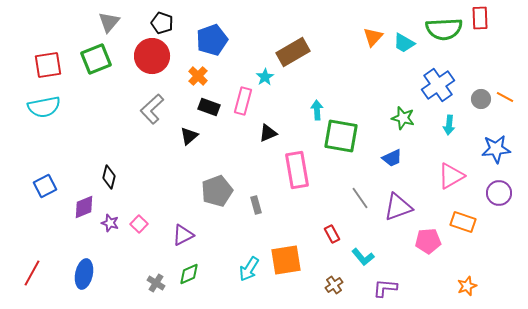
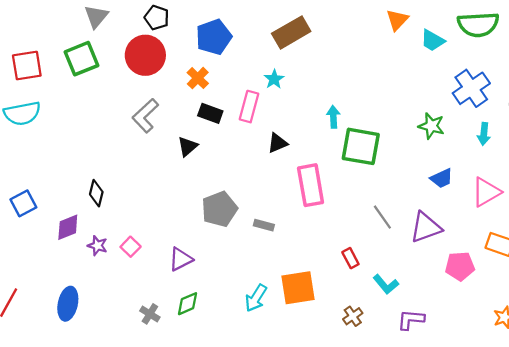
orange triangle: (373, 37) -> (397, 20), moved
brown rectangle: (293, 52) -> (291, 32), moved
blue trapezoid: (392, 158) -> (442, 178), moved
gray rectangle: (256, 205) -> (264, 225), turned -60

